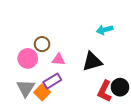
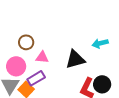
cyan arrow: (105, 30) -> (100, 43), moved
pink circle: (28, 58) -> (16, 66), moved

